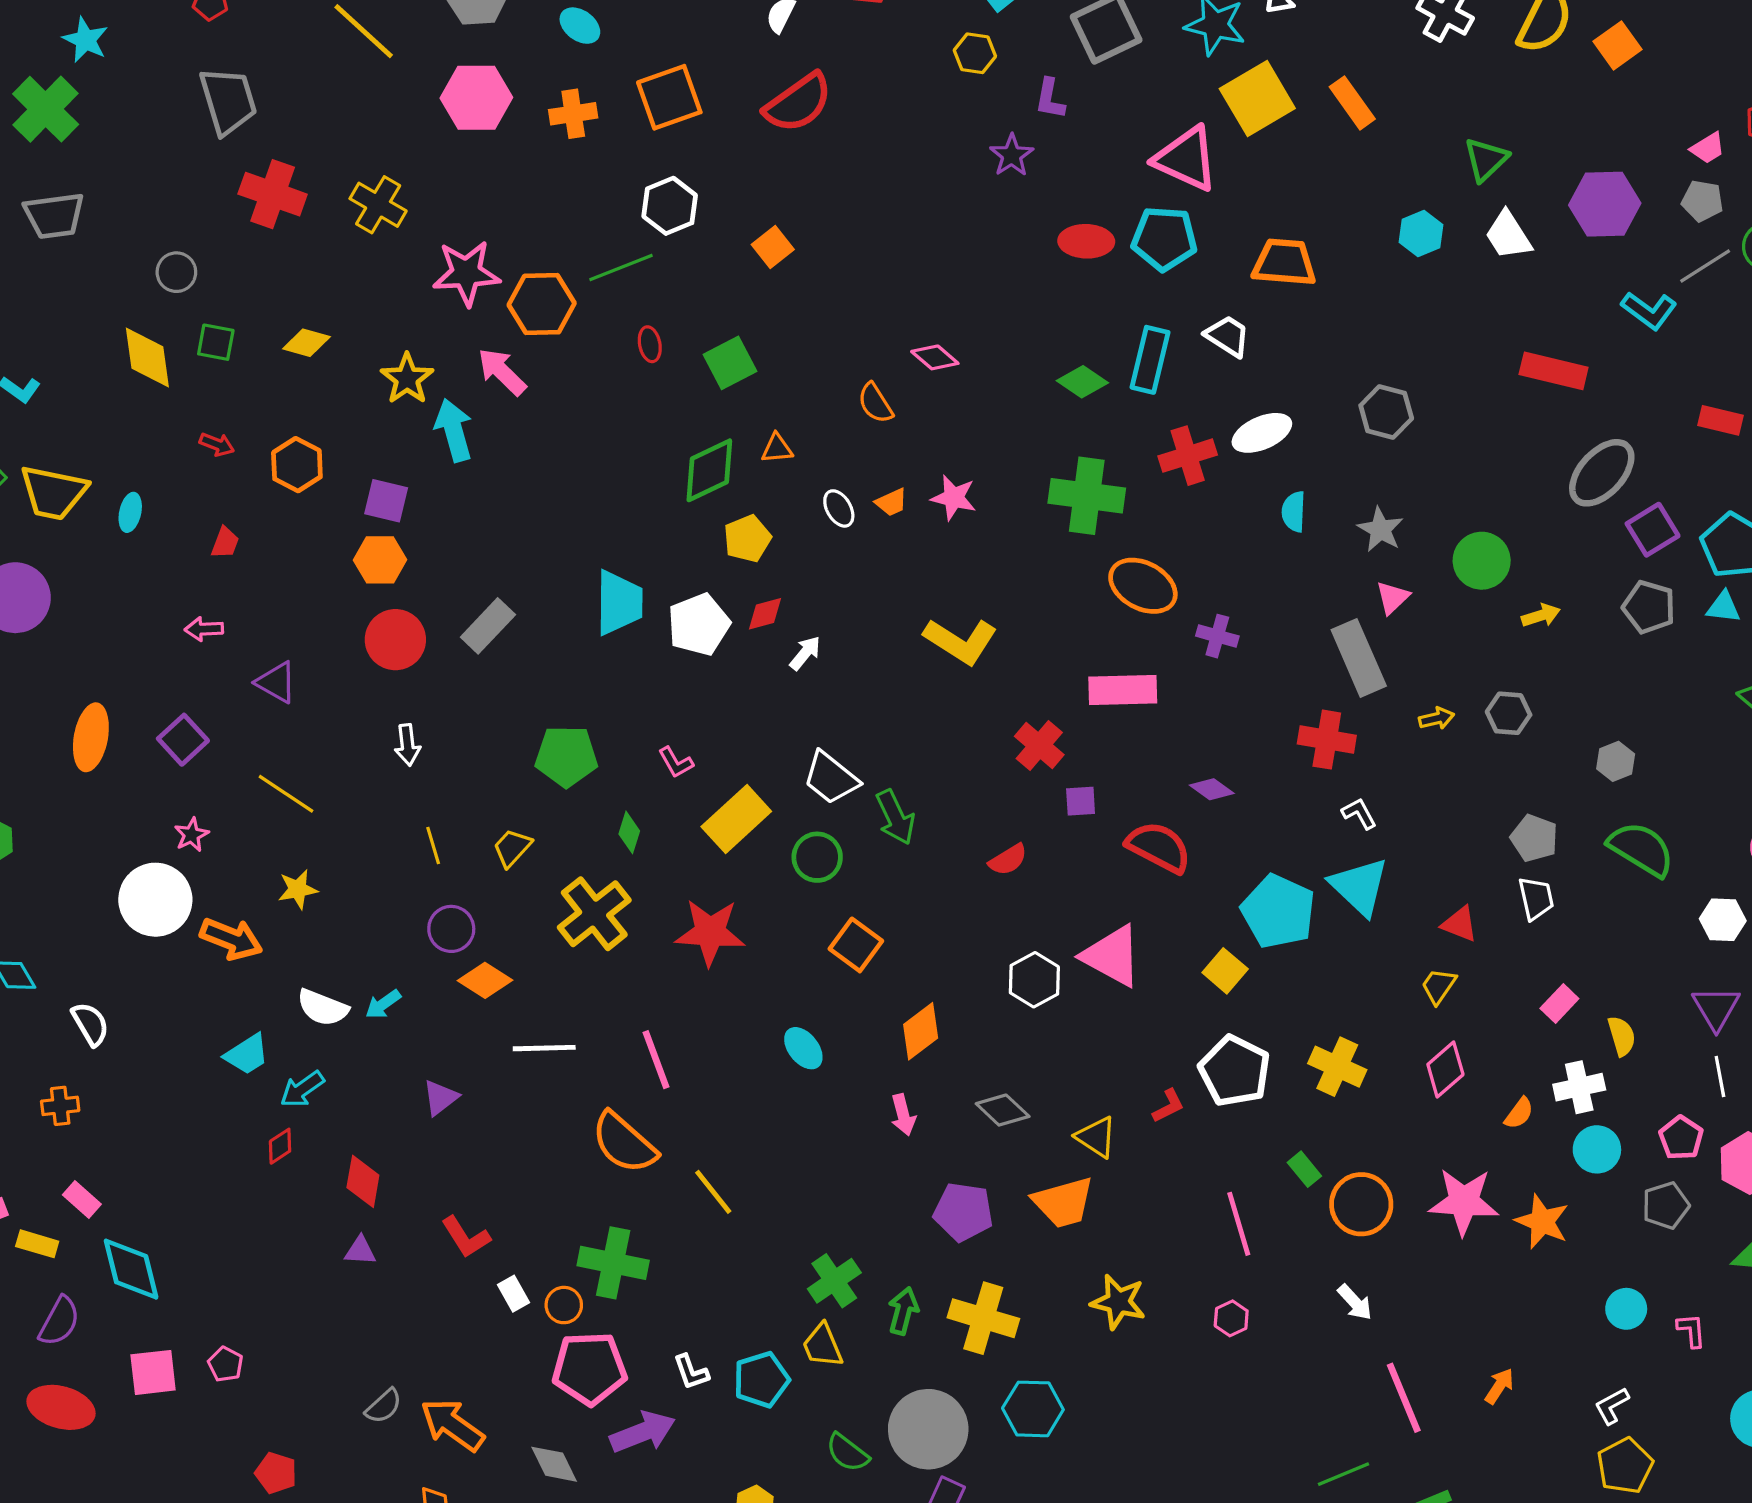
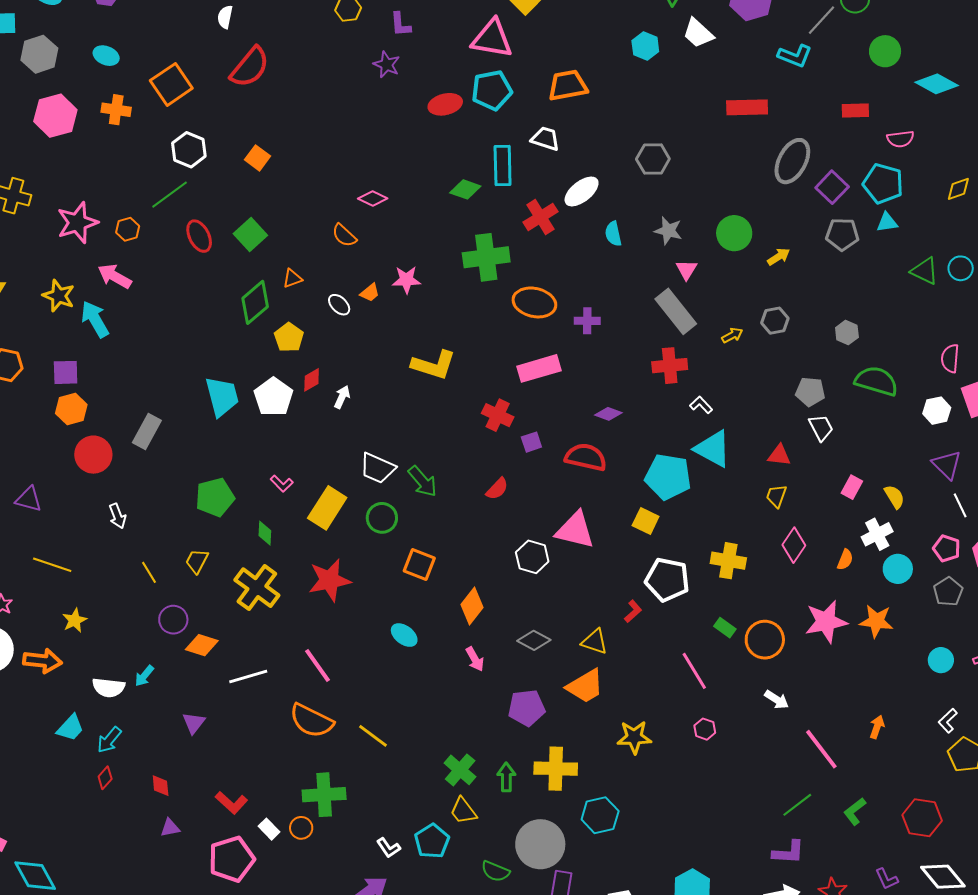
orange cross: (573, 114) -> (116, 110), turned 32
orange hexagon: (542, 304) -> (128, 229), size x0.6
red ellipse: (650, 344) -> (199, 236), size x1.5
red diamond: (363, 1181) -> (161, 786), size x0.7
pink pentagon: (589, 1368) -> (232, 859), moved

